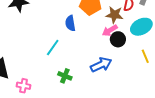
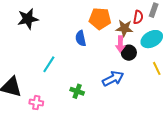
pink arrow: (110, 30) -> (120, 44), turned -56
cyan line: (53, 48) -> (49, 64), moved

